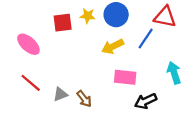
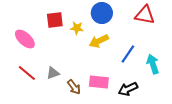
yellow star: (88, 16) -> (77, 28), moved
blue line: (146, 39) -> (128, 54), moved
pink rectangle: (125, 77) -> (99, 82), moved
gray triangle: (60, 94) -> (53, 73), moved

